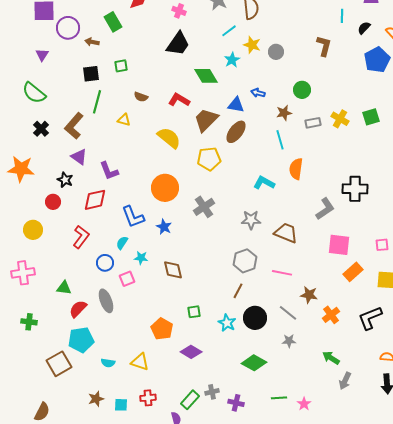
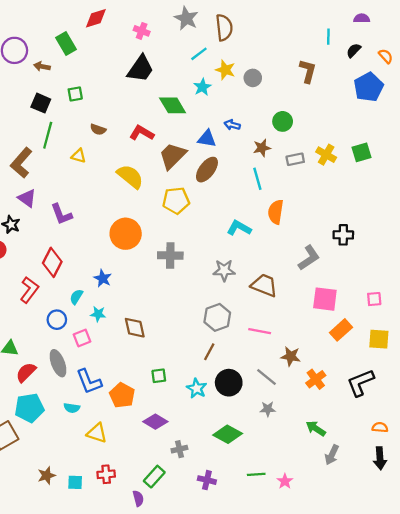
black square: (91, 74) -> (41, 103), turned 30
black cross: (355, 189) -> (343, 235), size x0.7
red diamond: (95, 200) -> (52, 262), moved, turned -50
gray cross: (204, 207) -> (170, 255), turned 35
blue L-shape: (133, 217) -> (89, 382), moved
blue star: (164, 227) -> (103, 278), moved
cyan semicircle: (108, 363) -> (72, 408), moved
gray cross: (212, 392) -> (179, 449), moved

